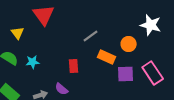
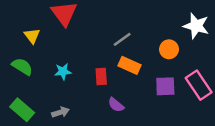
orange rectangle: (107, 57) -> (130, 65), moved
cyan star: (33, 62) -> (63, 71), moved
purple semicircle: (62, 89) -> (116, 105), moved

